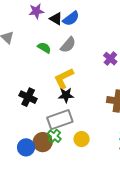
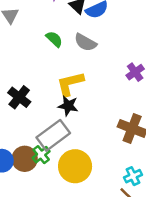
gray semicircle: (68, 45) -> (85, 42), turned 66
gray rectangle: (60, 120) -> (53, 135), turned -30
yellow circle: (82, 139) -> (75, 166), size x1.6

